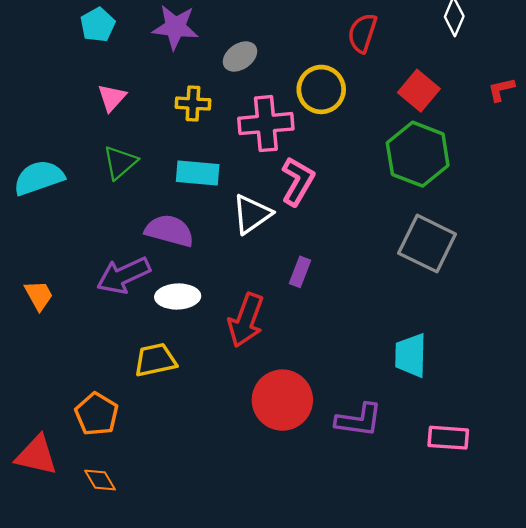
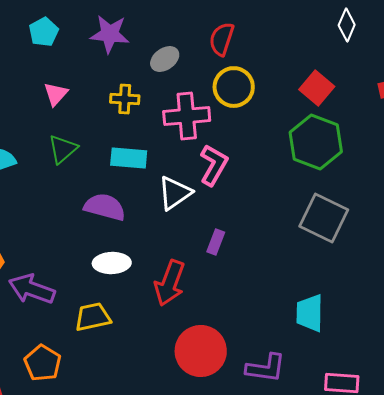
red semicircle: (362, 33) -> (222, 39), moved
purple arrow: (124, 275) -> (32, 289), moved, turned 45

